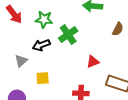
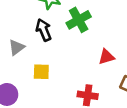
black arrow: (41, 45) -> (44, 30), turned 84

